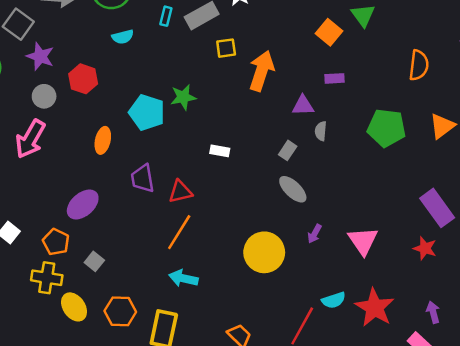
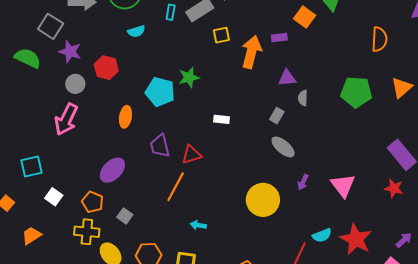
purple rectangle: (335, 78) -> (279, 38), moved
orange line: (179, 232) -> (176, 187), moved
cyan arrow: (183, 278) -> (198, 225), size x0.7
purple arrow: (433, 312) -> (404, 240), turned 66

